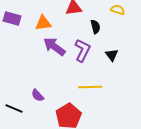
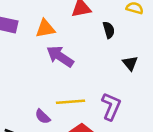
purple L-shape: (83, 50) -> (111, 106), moved
yellow line: (90, 87) -> (70, 102), moved

